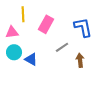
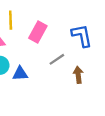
blue triangle: (31, 59) -> (20, 74), turned -32

